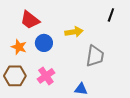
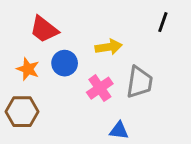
pink cross: (46, 76) -> (100, 88), moved

